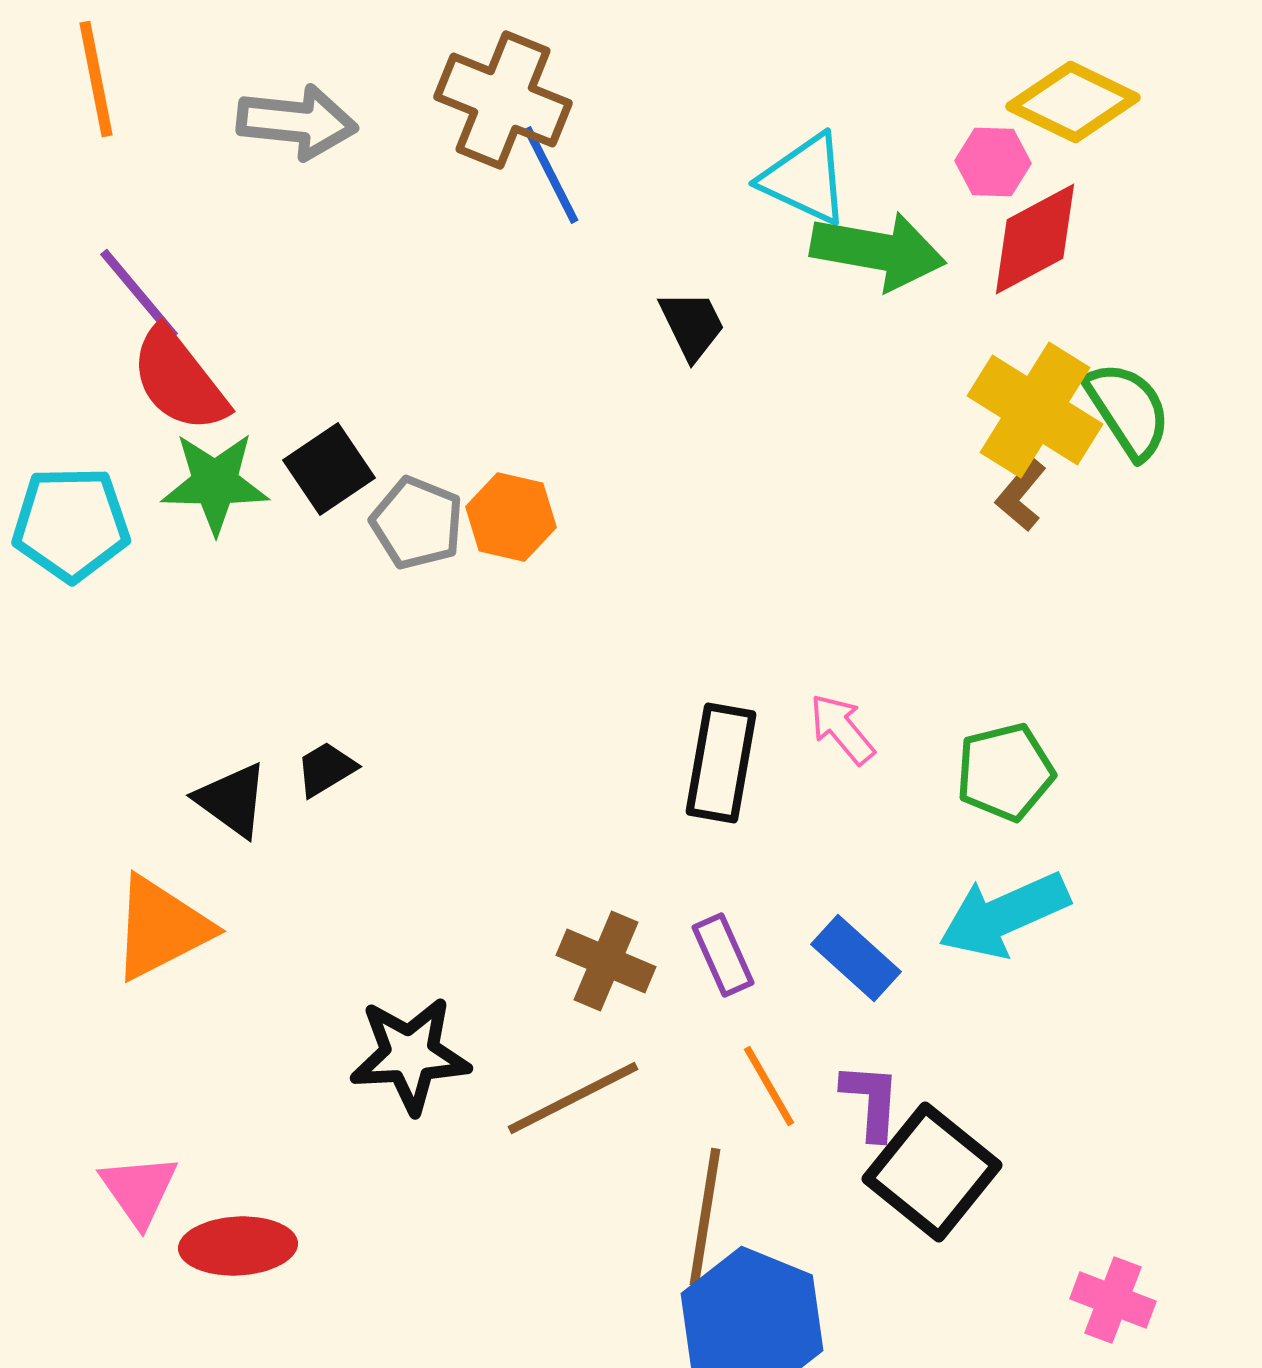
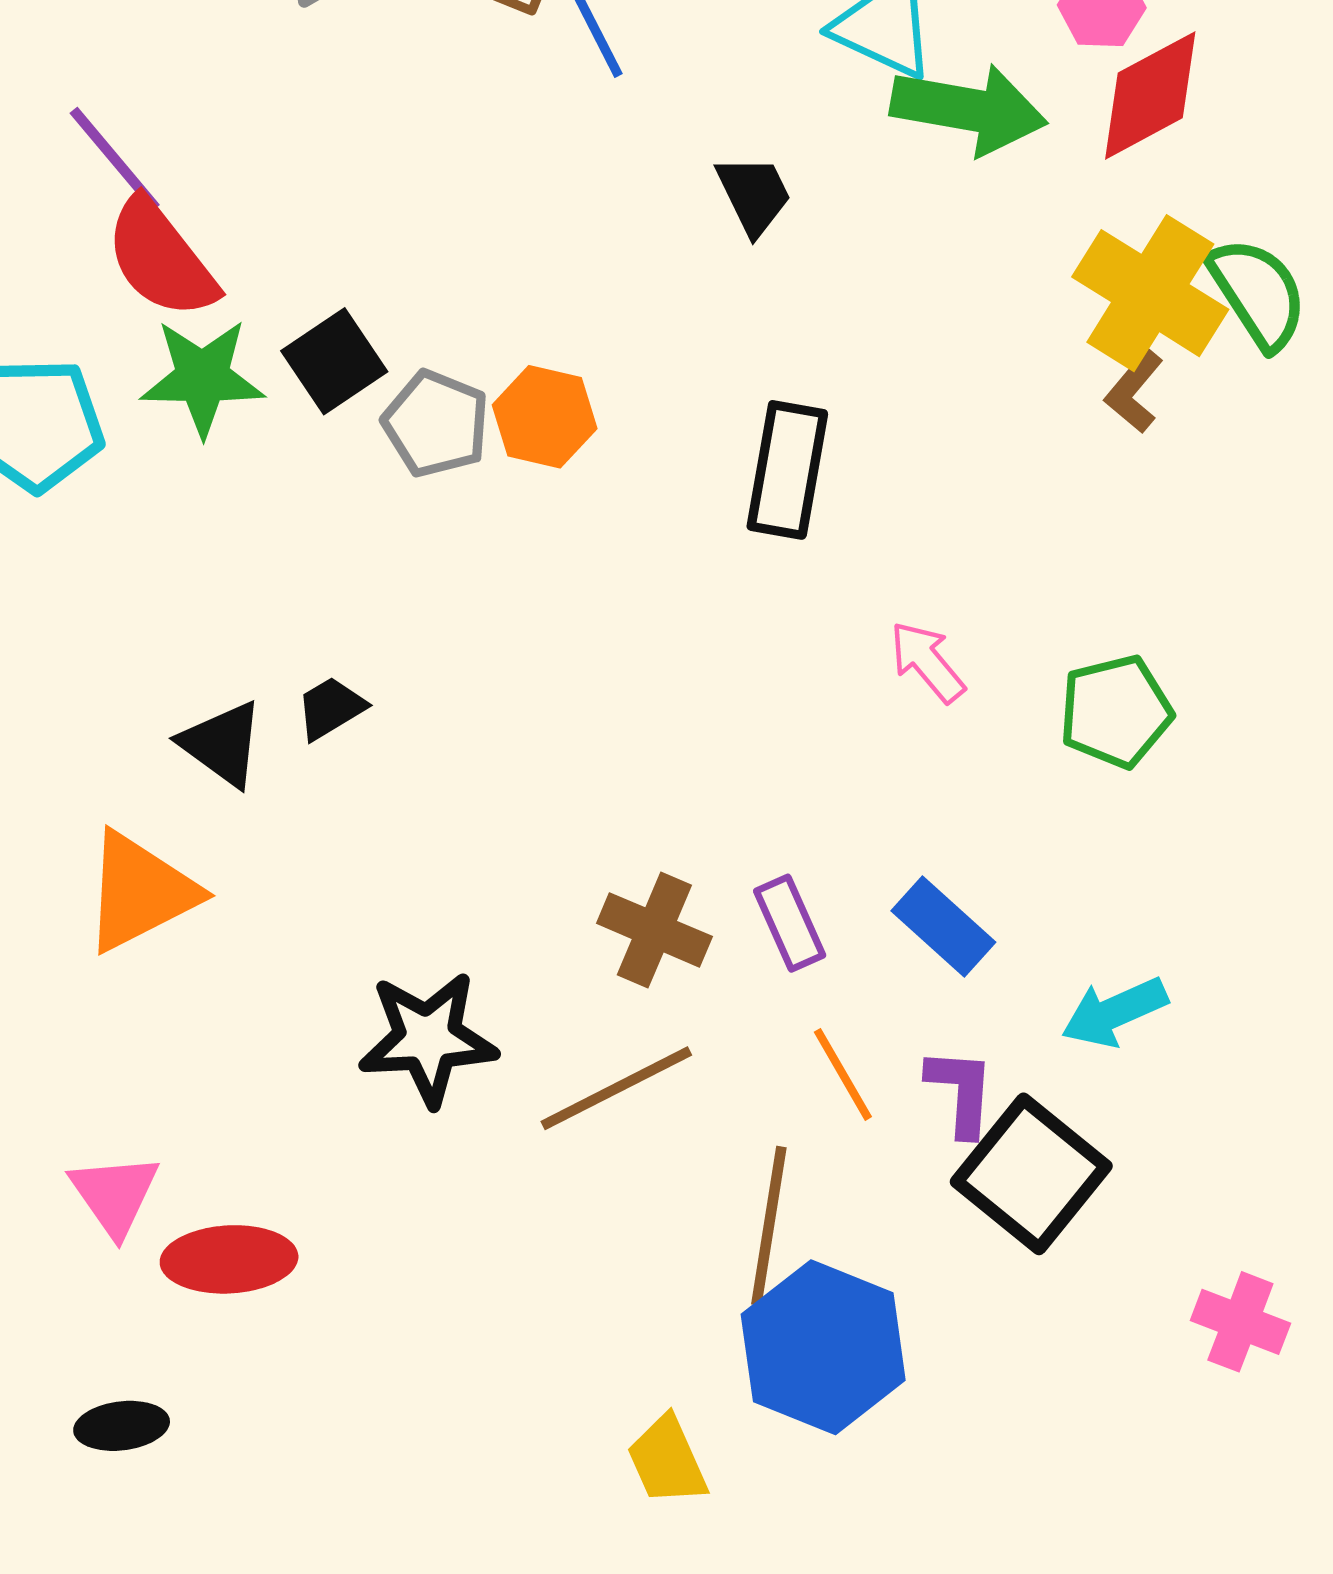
black rectangle: (721, 763) -> (787, 470), moved
cyan arrow: (1004, 915) -> (1114, 1012), moved, size x0.7

